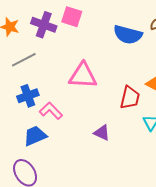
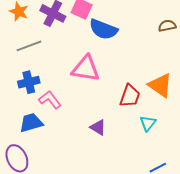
blue semicircle: (128, 35) -> (103, 29), moved

